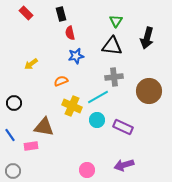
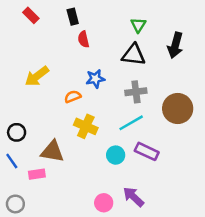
blue star: (76, 56) -> (95, 79), moved
yellow arrow: (31, 64) -> (37, 76), size x1.5
cyan line: (98, 97) -> (131, 123), moved
black circle: (14, 103) -> (17, 132), moved
cyan circle: (97, 120) -> (116, 155), moved
purple arrow: (124, 165) -> (134, 197), moved, turned 60

